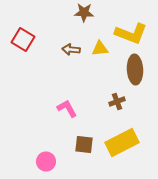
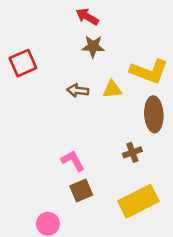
red square: (23, 40) -> (23, 63), moved, turned 35
brown square: (84, 144) -> (81, 190), moved, turned -30

